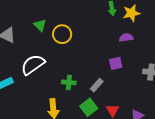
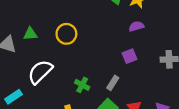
green triangle: (40, 25) -> (30, 34), moved, turned -40
green cross: (69, 82) -> (82, 85), turned 32

